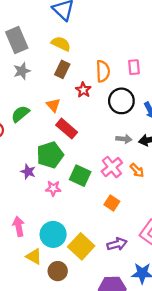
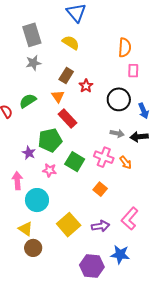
brown rectangle: (62, 69) -> (66, 75), moved
orange semicircle: (103, 71) -> (125, 48), moved
pink cross: (112, 167) -> (104, 157), turned -36
pink arrow: (19, 226) -> (17, 181), moved
cyan circle: (53, 234) -> (37, 200), moved
brown circle: (58, 271) -> (33, 248), moved

